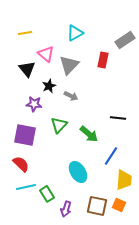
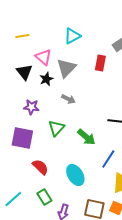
black star: (49, 86) -> (46, 79), moved
red semicircle: (21, 164) -> (40, 167), moved
cyan line: (26, 187) -> (13, 199), moved, turned -30

